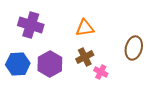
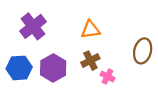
purple cross: (31, 25) -> (33, 26), turned 35

